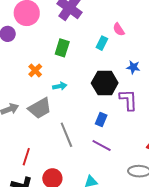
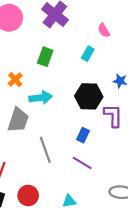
pink semicircle: (119, 29) -> (104, 30), moved
cyan arrow: (60, 86) -> (41, 98), size x1.5
gray trapezoid: (40, 108) -> (18, 120), turned -45

